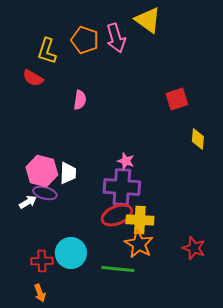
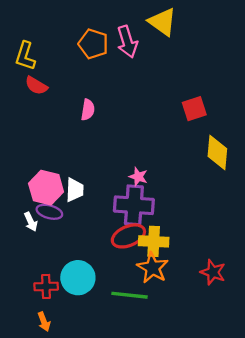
yellow L-shape: (47, 51) -> (25, 56), moved
yellow diamond: (198, 139) -> (217, 153), size x1.5
white arrow: (28, 202) -> (31, 222), turned 96

